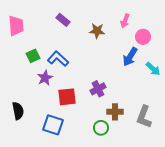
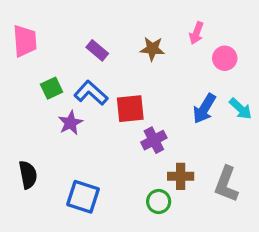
purple rectangle: (63, 20) -> (97, 50), moved
blue arrow: (130, 57) -> (204, 109), moved
red square: (67, 97) -> (130, 109), moved

